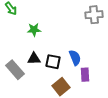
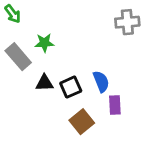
black square: (53, 62) -> (71, 87), turned -35
gray rectangle: (15, 70) -> (18, 57), moved

